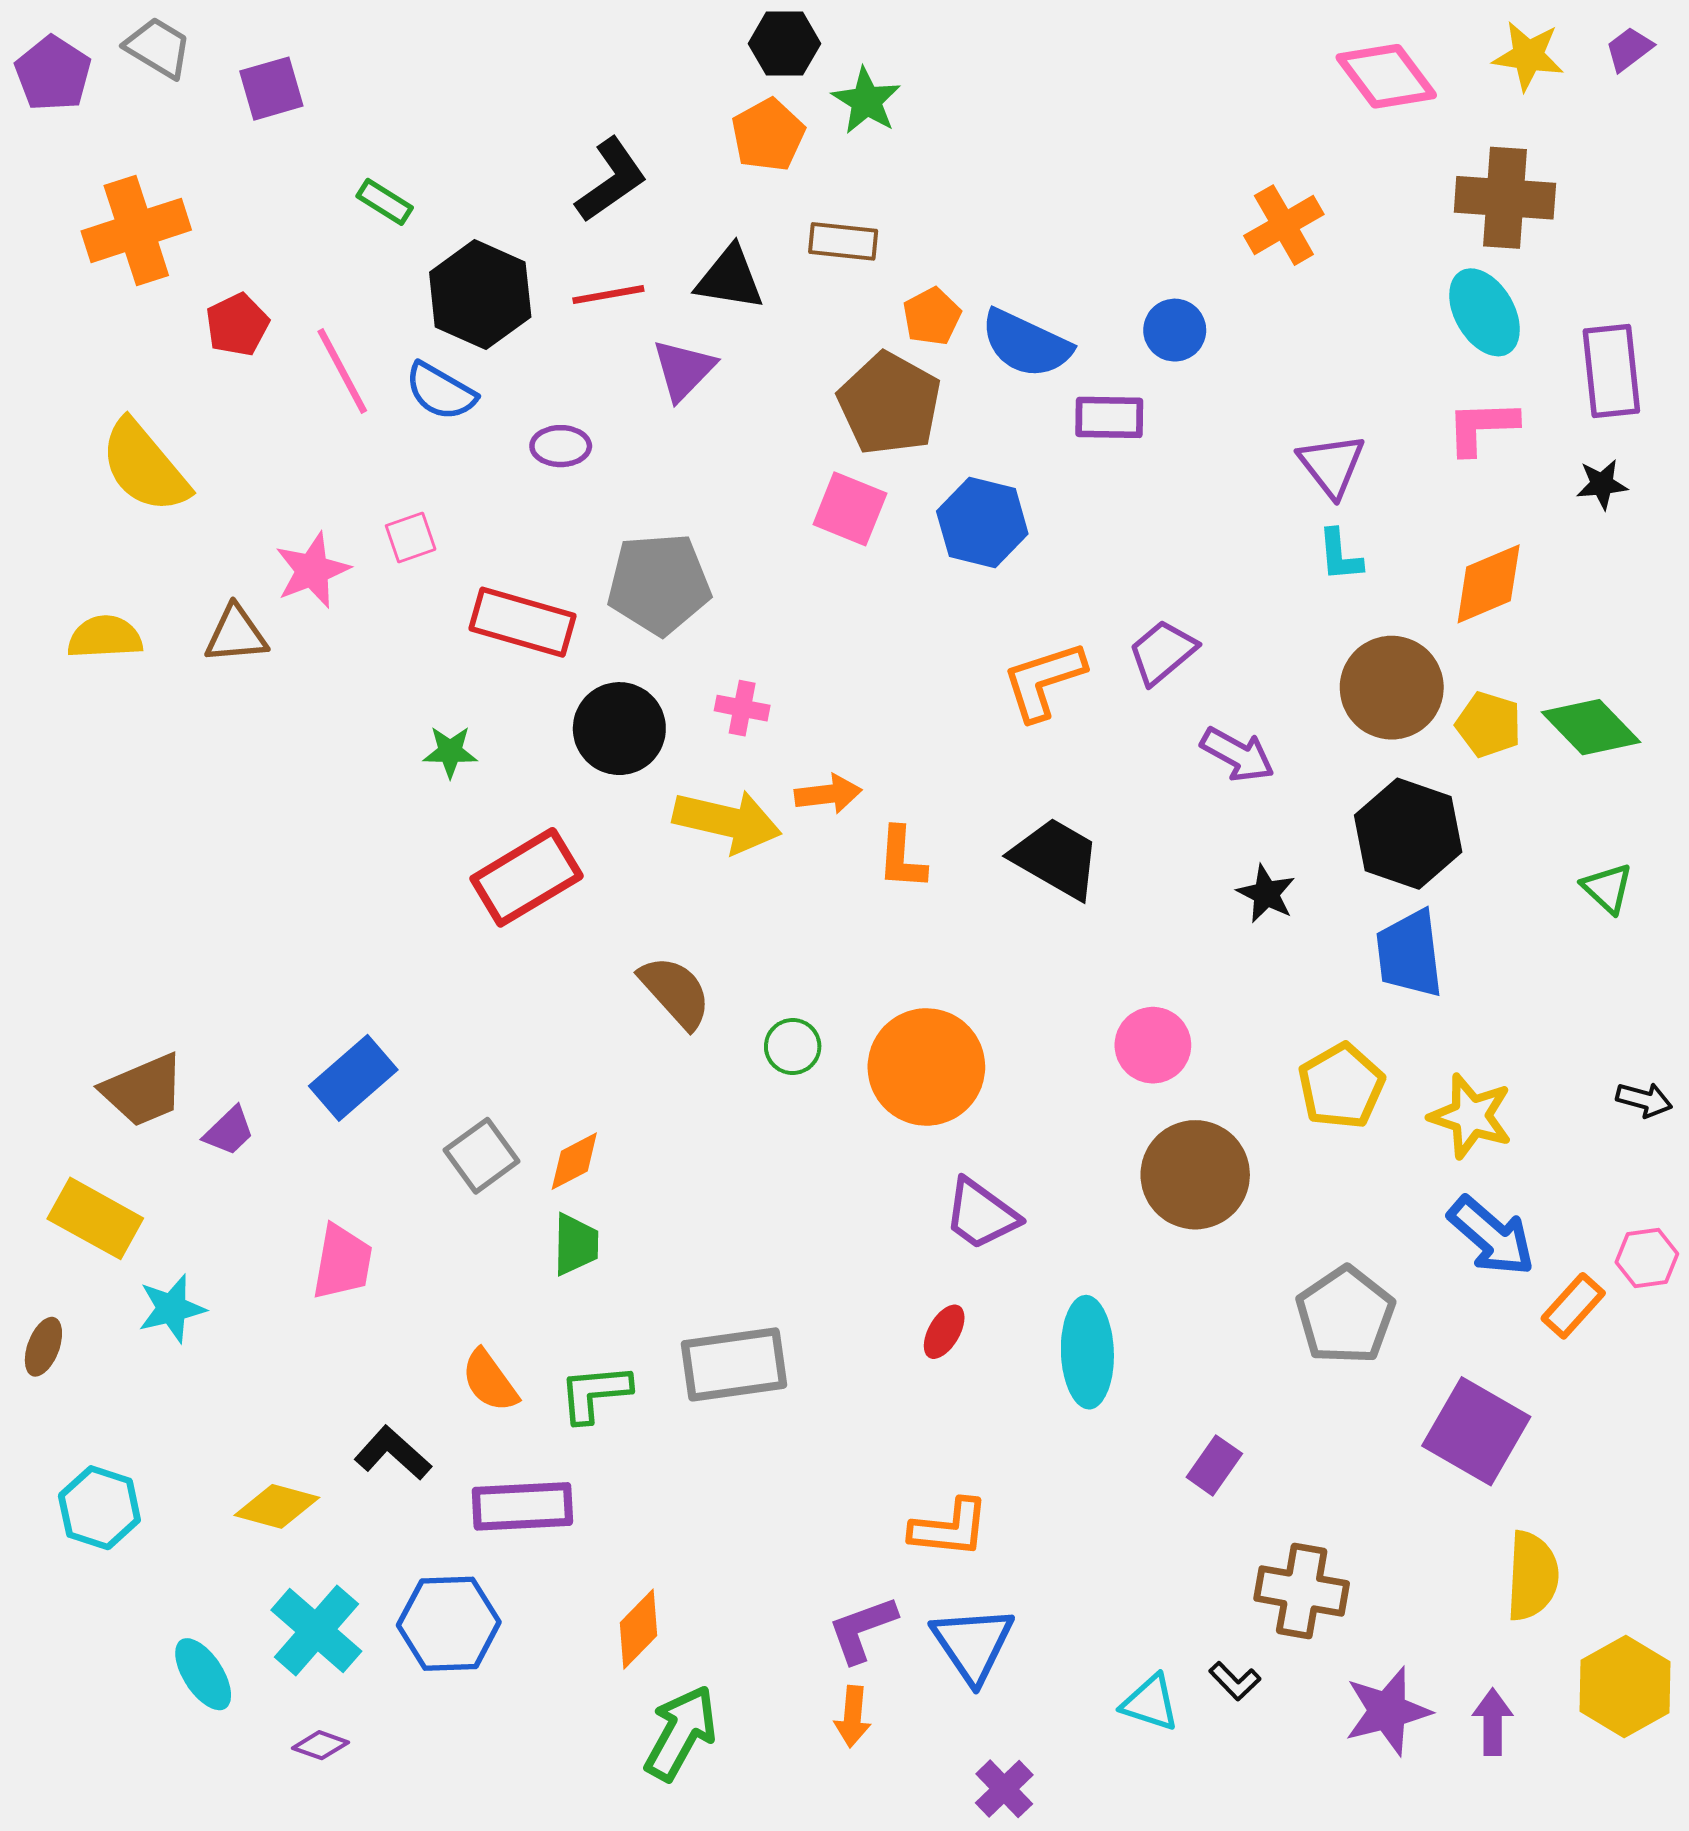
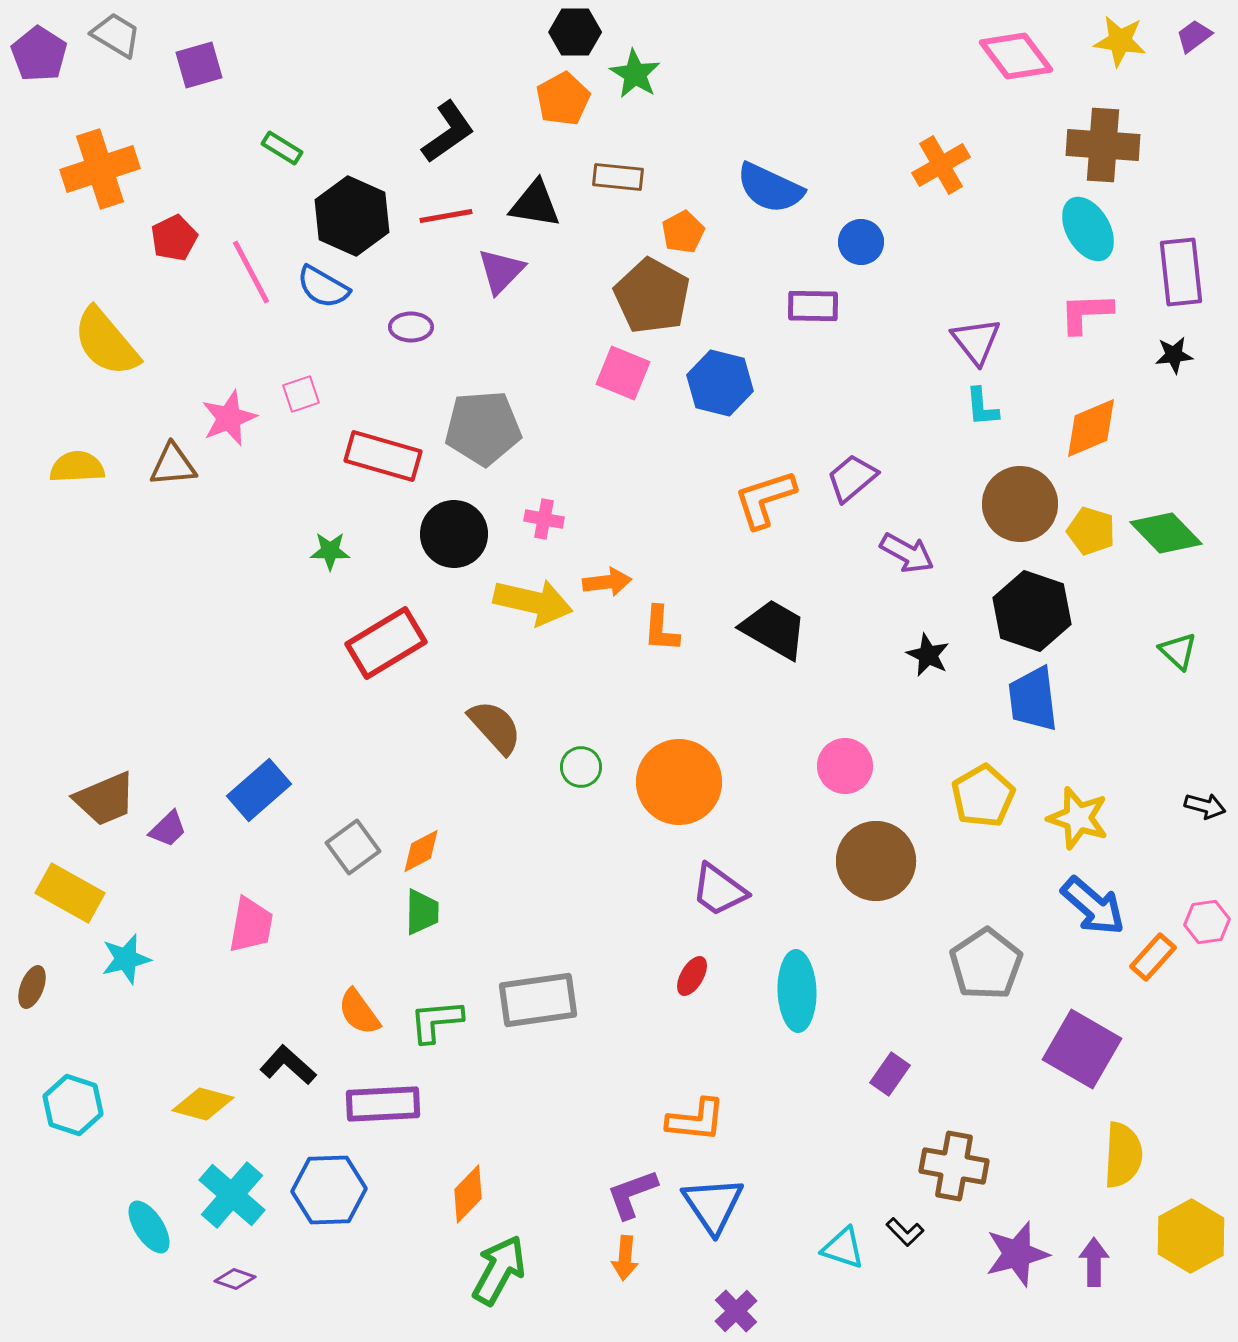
blue semicircle: (1026, 344) -> (770, 188), moved

